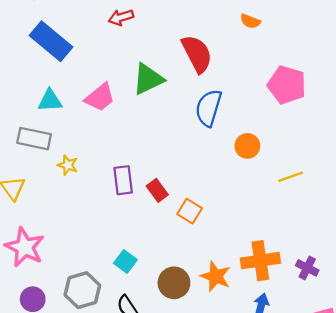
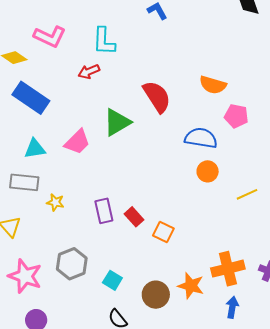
orange semicircle: (250, 21) -> (213, 85), moved, size x1.5
pink pentagon: (287, 85) -> (236, 116), size x0.7
blue semicircle: (209, 108) -> (201, 138), moved, turned 88
gray hexagon: (82, 290) -> (72, 264), moved

